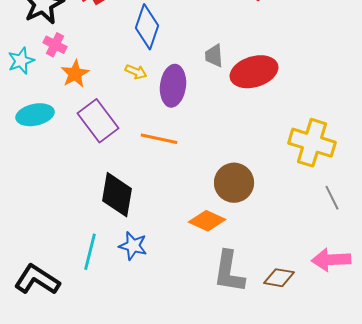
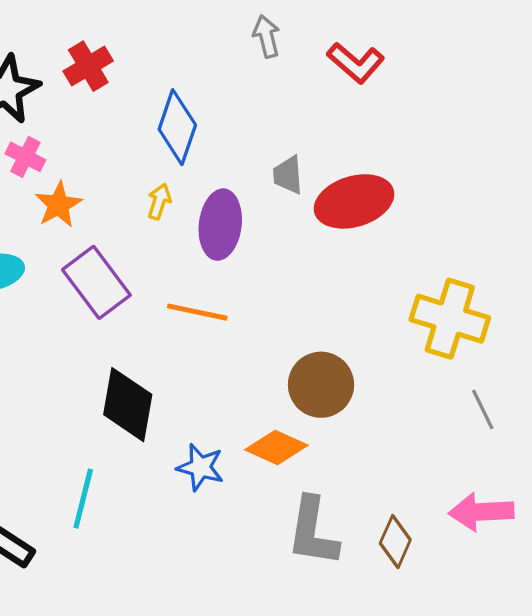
yellow arrow: (136, 72) -> (159, 201), turned -95
blue star: (133, 246) -> (200, 467), moved
brown diamond: (279, 278) -> (395, 542), turned -76

